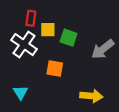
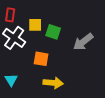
red rectangle: (31, 18) -> (10, 15), moved
yellow arrow: (91, 96) -> (53, 83), moved

